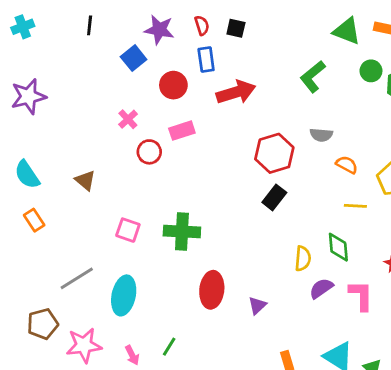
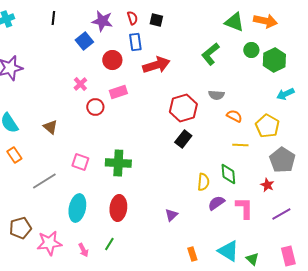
gray line: (77, 278) -> (44, 181), moved
red ellipse: (212, 290) -> (118, 208), moved

